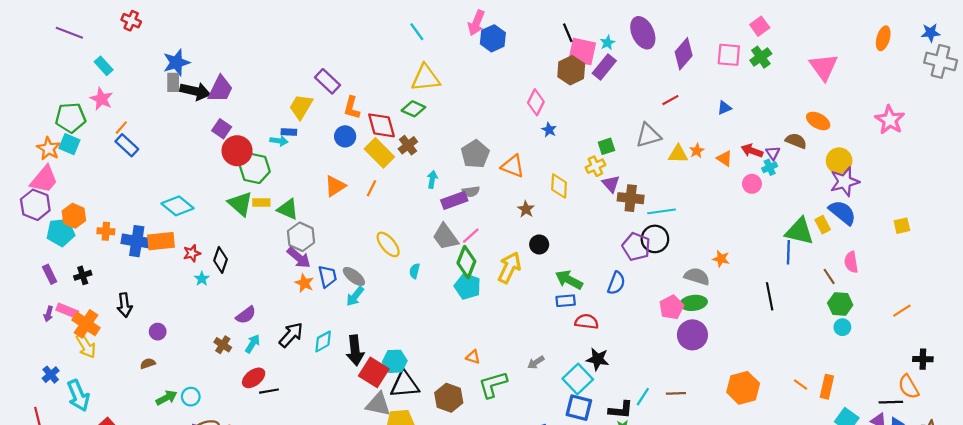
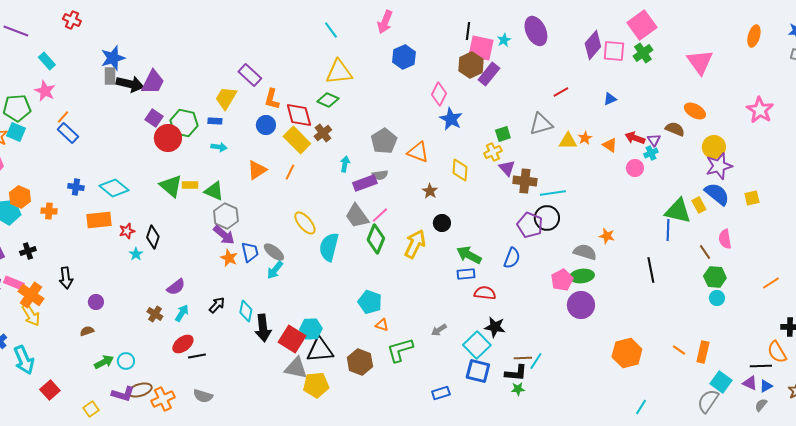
pink square: (760, 26) -> (642, 25), size x1.6
black line: (568, 33) -> (468, 31), turned 30
blue hexagon: (493, 38) -> (404, 57), moved
purple diamond: (684, 54) -> (593, 45), moved
purple rectangle: (604, 67) -> (489, 74), moved
blue star: (549, 130) -> (451, 119), size x1.6
cyan arrow: (279, 141) -> (219, 147), moved
green hexagon: (255, 168) -> (184, 123), moved
yellow square: (902, 226) -> (752, 198), moved
blue cross: (137, 241) -> (76, 187), moved, size x0.6
cyan semicircle: (415, 271) -> (329, 247), size x2.0
cyan pentagon: (467, 286) -> (370, 302), moved
black arrow: (291, 335) -> (217, 305), size x0.7
cyan diamond: (323, 341) -> (246, 311), turned -50
black arrow: (355, 350) -> (263, 328), moved
brown line: (676, 393) -> (523, 358), moved

